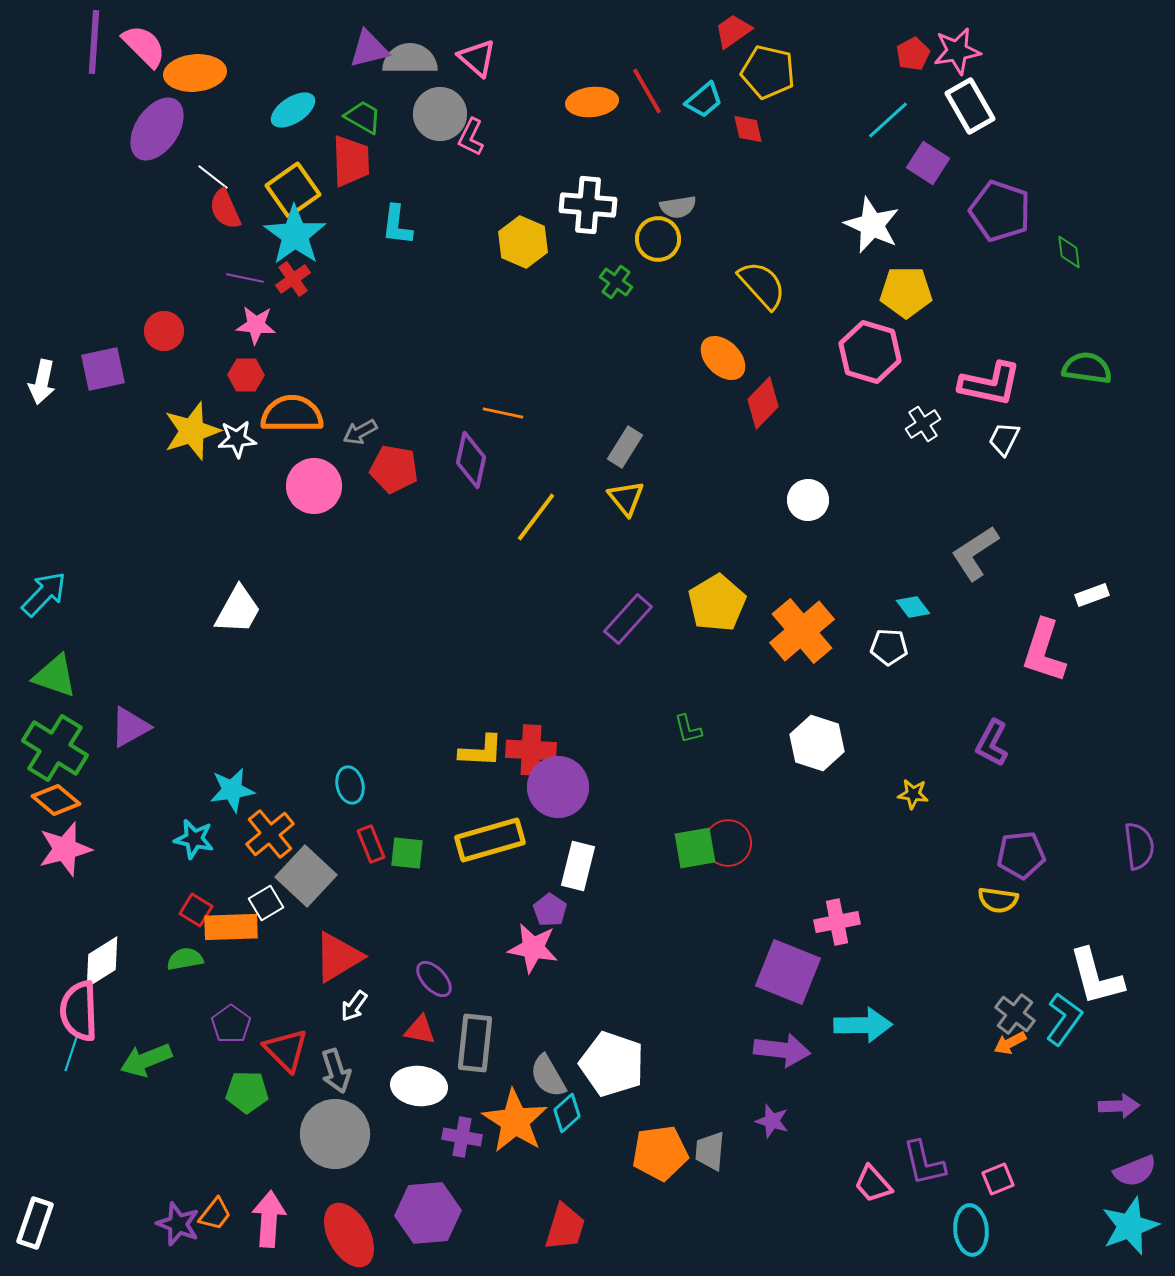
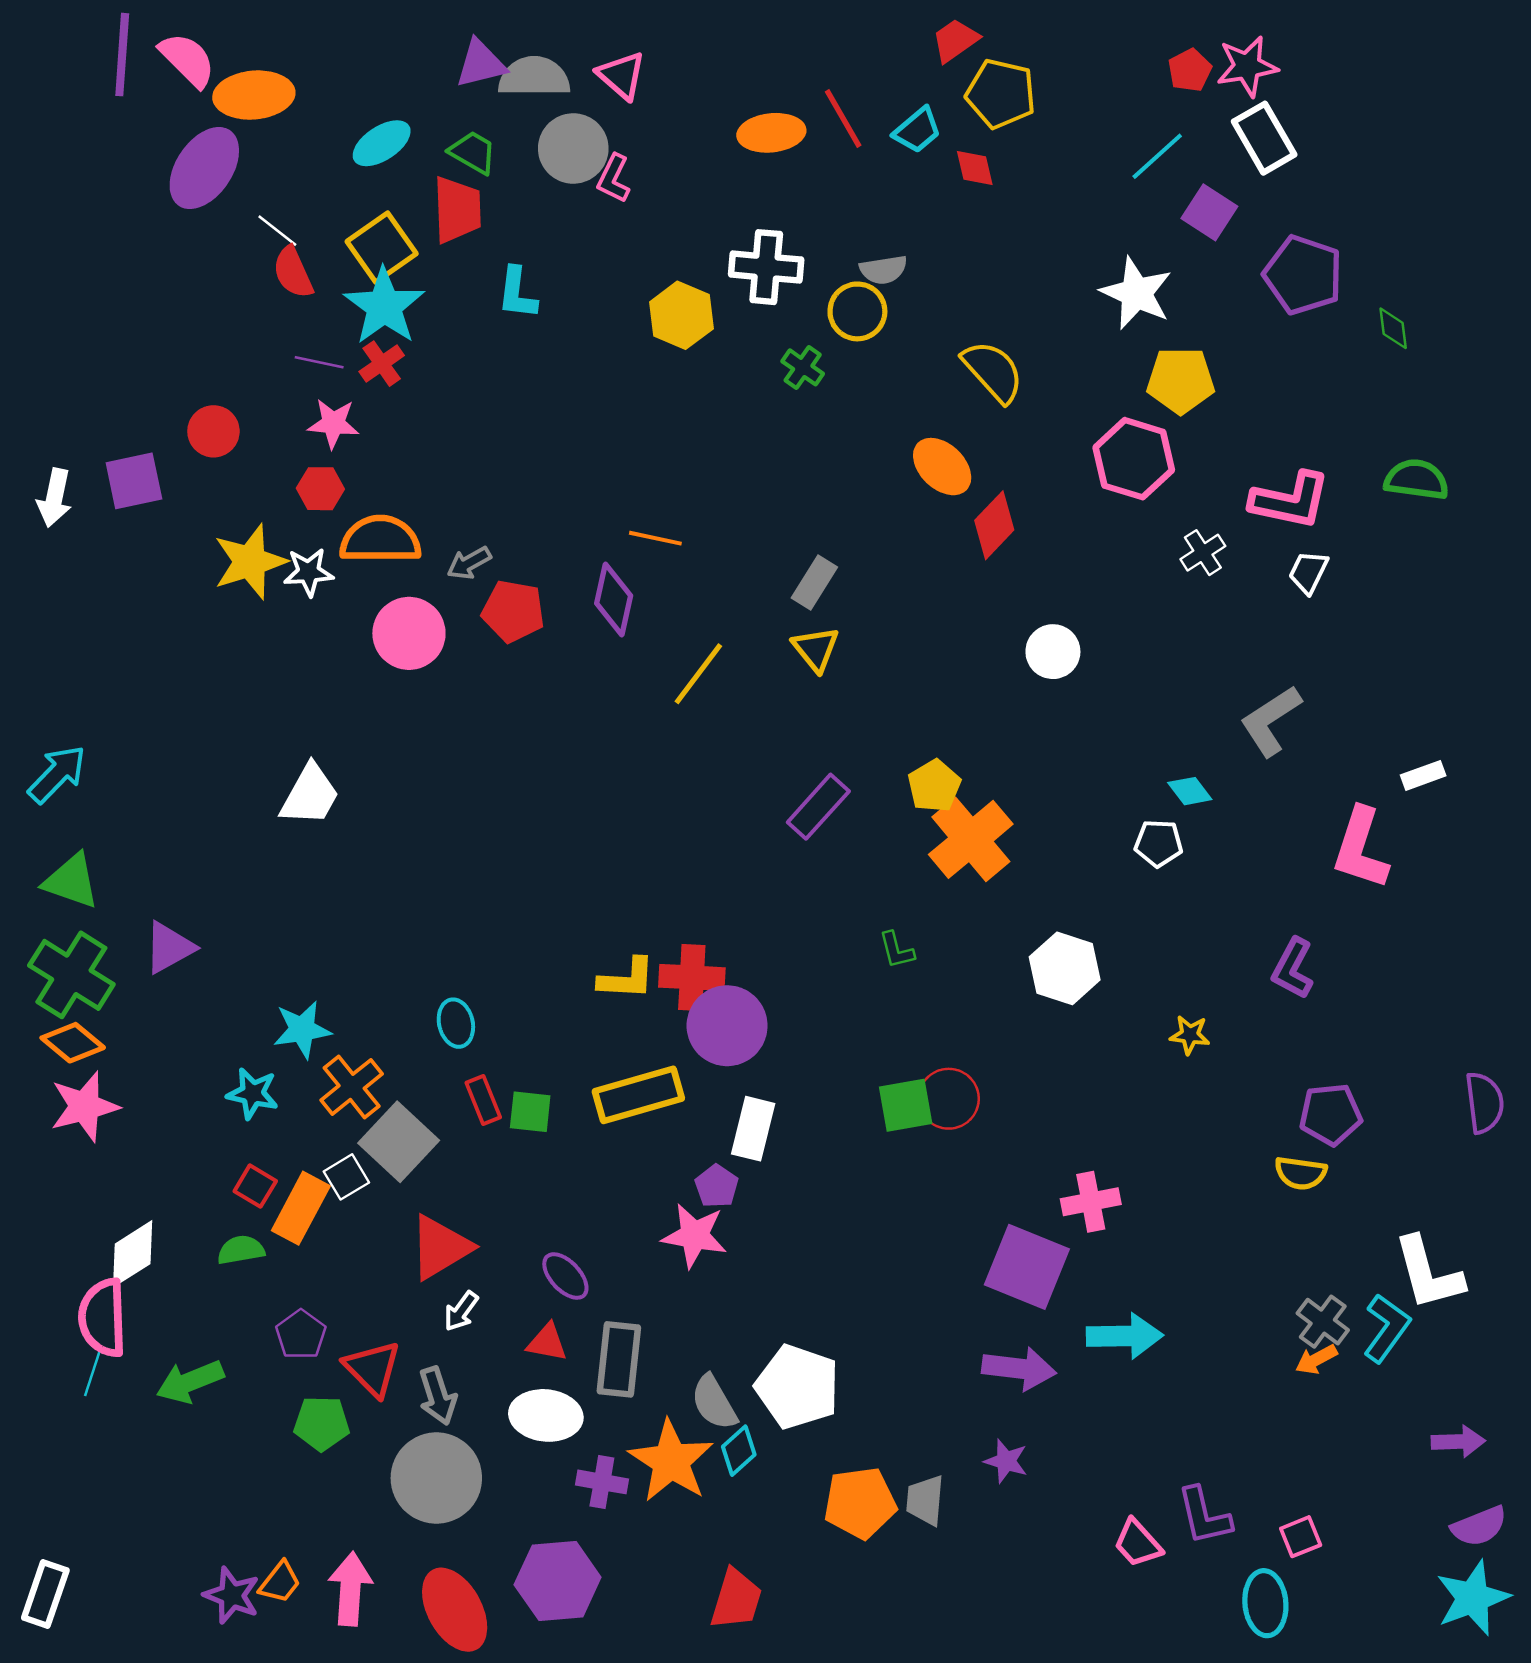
yellow pentagon: (717, 603) -> (934, 786), size x0.7
orange cross: (802, 631) -> (971, 839), moved
orange rectangle: (231, 927) -> (301, 1208), turned -60

